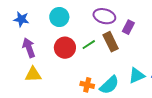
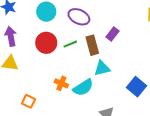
purple ellipse: (104, 16) -> (79, 17), moved
cyan triangle: (137, 76) -> (102, 68), moved

